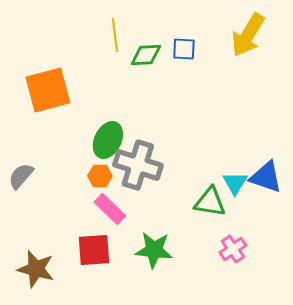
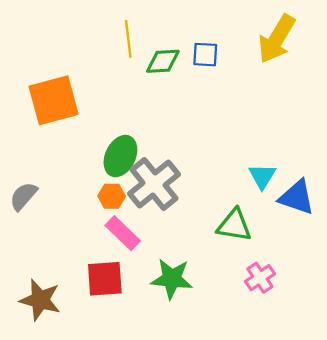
gray cross: (138, 165) -> (154, 184), turned 33
cyan triangle: (235, 183) -> (262, 176), moved

